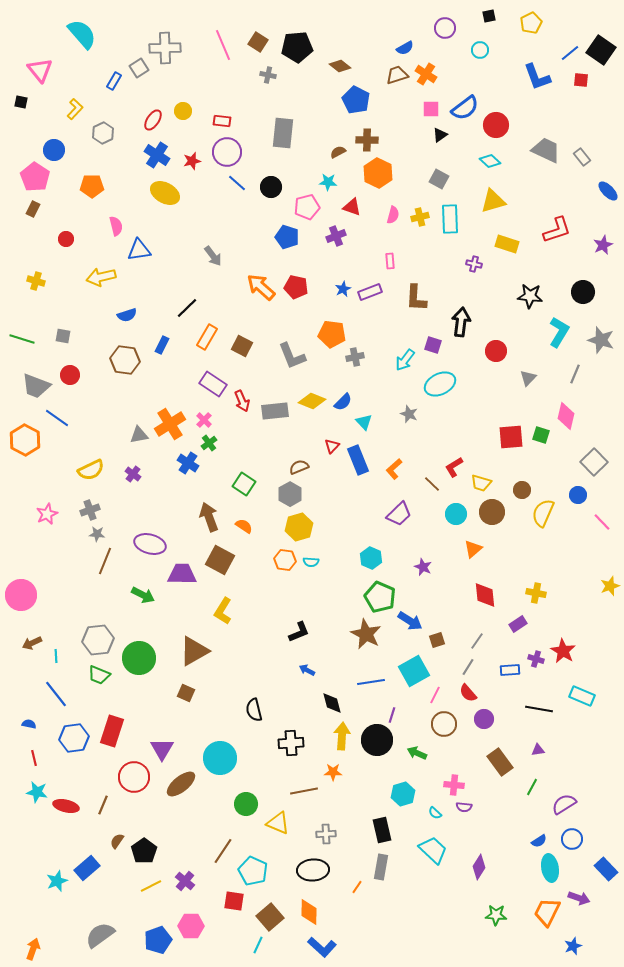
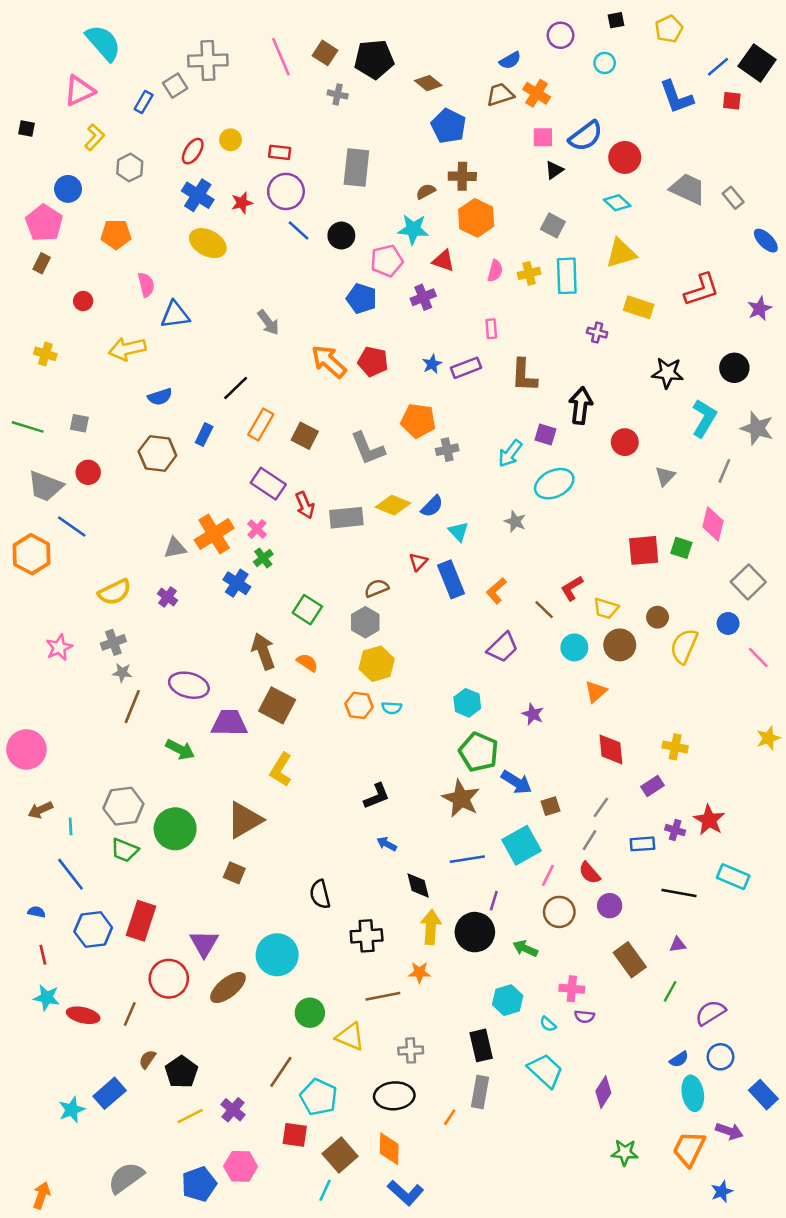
pink triangle: (40, 70) -> (79, 91), moved, turned 44
cyan star: (328, 182) -> (413, 229), size x1.4

